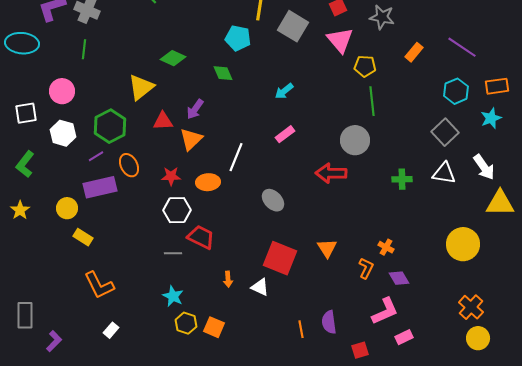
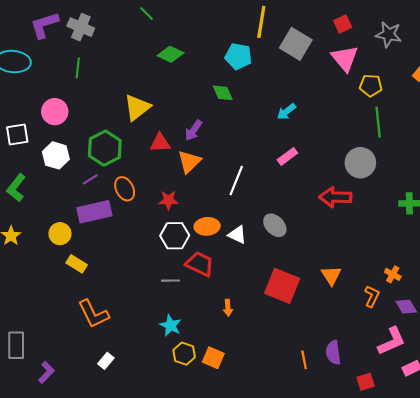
green diamond: (173, 58) -> (171, 54), moved
orange ellipse: (208, 182) -> (207, 226), moved
white triangle: (260, 287) -> (237, 235), moved

